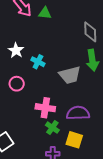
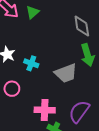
green triangle: (45, 13) -> (33, 12), turned -40
purple semicircle: (78, 113) -> (79, 112), turned -45

